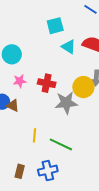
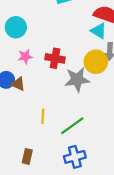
cyan triangle: (69, 47) -> (99, 31), moved
green line: (61, 144) -> (72, 126), turned -60
blue cross: (48, 171) -> (75, 157), moved

